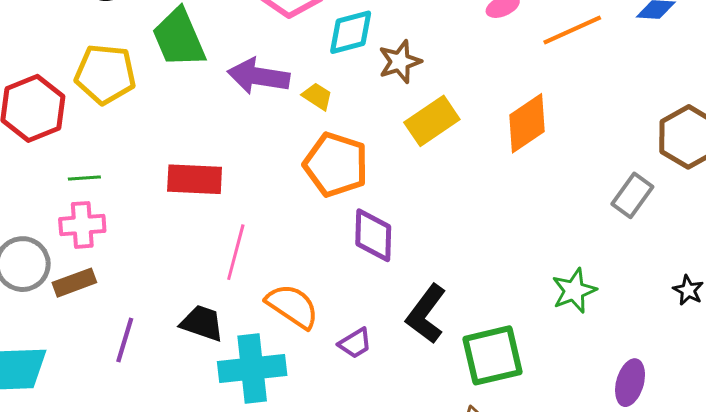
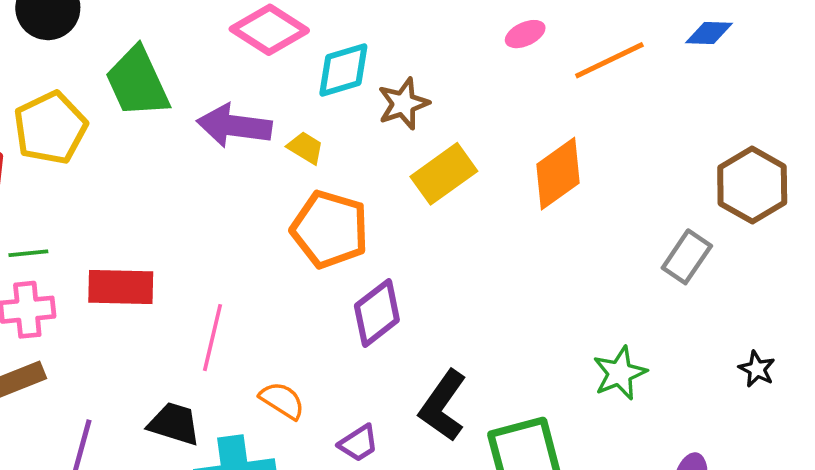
yellow pentagon: (105, 74) -> (50, 128), turned -30
red rectangle: (195, 179) -> (121, 287), moved
purple diamond: (373, 235) -> (377, 313), turned 52
orange semicircle: (292, 306) -> (282, 400), size x0.7

